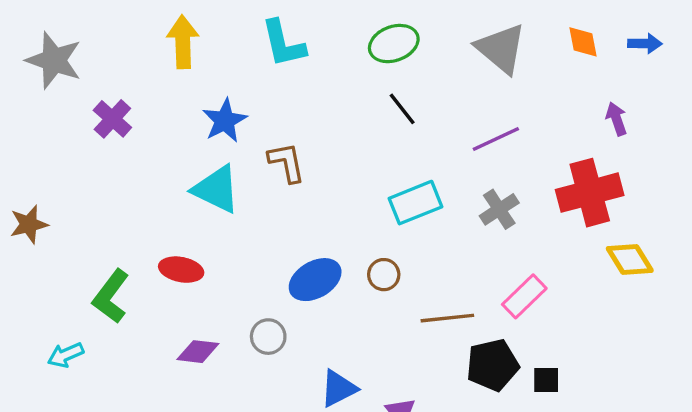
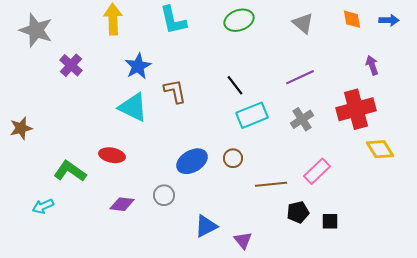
gray triangle: (501, 49) -> (303, 23), size x0.7
black line: (402, 109) -> (235, 85), moved
green L-shape: (111, 296) -> (70, 171), turned 88
black pentagon: (493, 365) -> (298, 212), size x0.7

